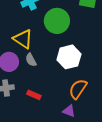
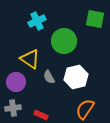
gray semicircle: (31, 60) -> (49, 77), moved

